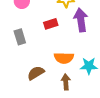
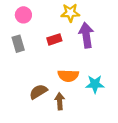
gray rectangle: (20, 37) -> (18, 44), moved
brown arrow: (66, 82) -> (60, 101), moved

